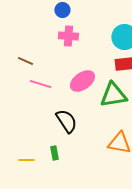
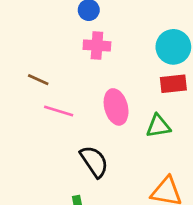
pink ellipse: (82, 81) -> (116, 107), turned -70
green triangle: (113, 95) -> (158, 126), size x0.7

